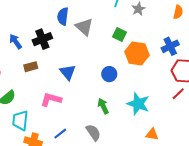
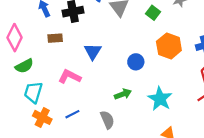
green square: (119, 35) -> (153, 13), moved
green arrow: (103, 106) -> (123, 94), turned 84

